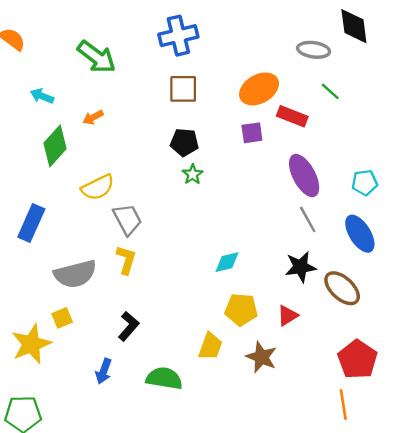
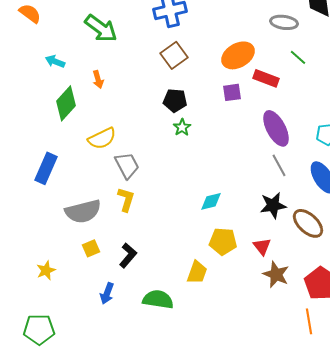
brown square: (183, 89) -> (174, 55), turned -36
orange arrow: (93, 117) -> (98, 79), turned -78
red triangle: (287, 316) -> (262, 246), turned -36
yellow square: (62, 318) -> (91, 248), moved
yellow star: (31, 344) -> (46, 270), size x0.6
brown star: (261, 357) -> (276, 274), moved

